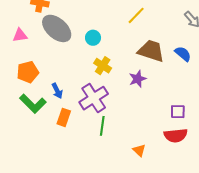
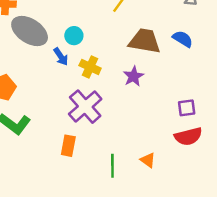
blue arrow: (57, 91) -> (61, 57), moved
orange rectangle: (64, 117) -> (68, 146), moved
green line: (102, 126) -> (112, 166), moved

